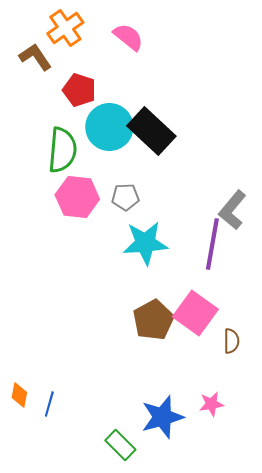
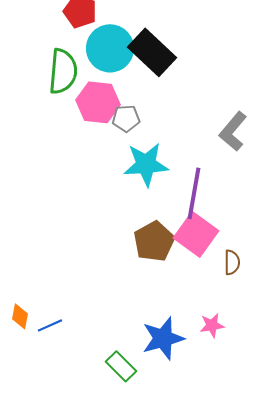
pink hexagon: (77, 197) -> (98, 102), moved
purple line: (212, 244) -> (194, 193), moved
blue line: (49, 404) -> (50, 325), turned 50

